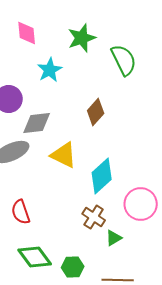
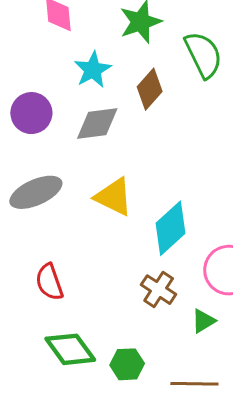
brown diamond: (96, 112) -> (150, 89), moved
gray diamond: (37, 123) -> (97, 124), moved
green triangle: (114, 238) -> (203, 321), moved

